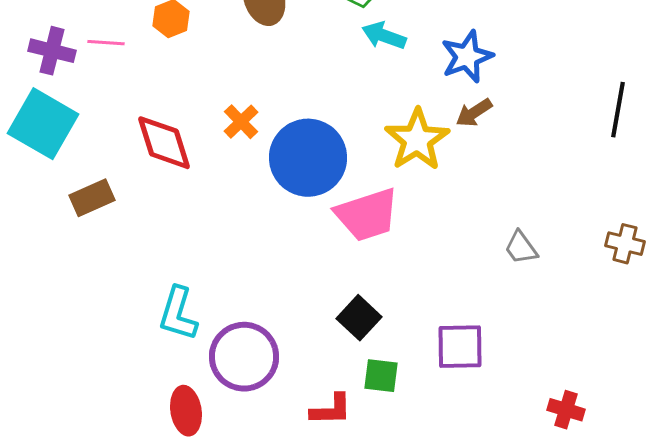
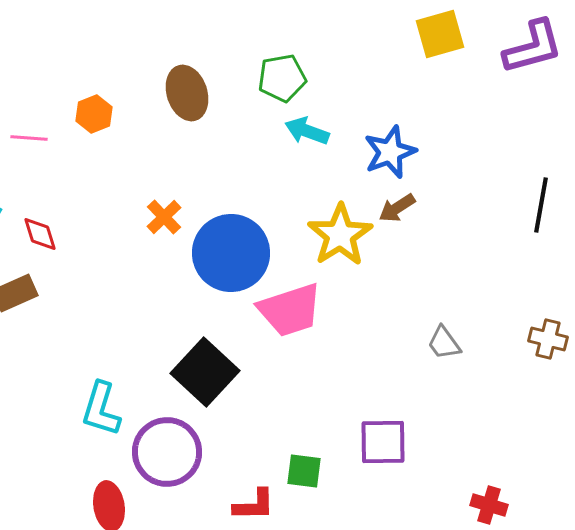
red diamond: (164, 143) -> (40, 234), moved, size x0.6
black square: (359, 318) -> (205, 372), moved, size x1.5

